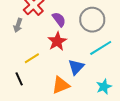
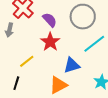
blue triangle: (76, 67) -> (72, 65), turned 36
black line: (19, 79) -> (16, 83), turned 48

